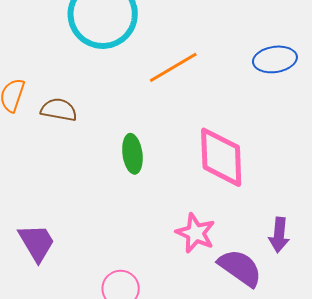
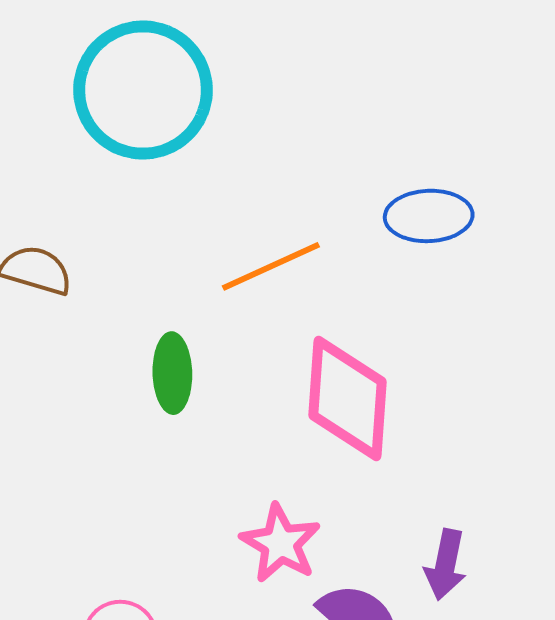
blue ellipse: (275, 59) -> (429, 216), moved
orange line: (173, 67) -> (271, 266), moved

